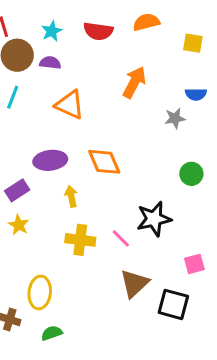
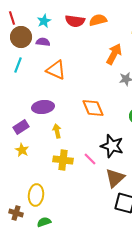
orange semicircle: (146, 22) -> (98, 20), moved
orange arrow: (134, 82) -> (114, 54), moved
orange diamond: (104, 162) -> (93, 108), moved
black star: (154, 219) -> (112, 146), turned 30
brown triangle: (134, 283) -> (115, 178), moved

